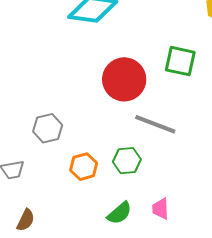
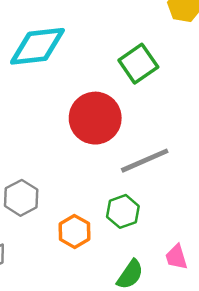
green square: (180, 61) -> (138, 64), moved, turned -32
gray line: (155, 124) -> (145, 161), turned -30

